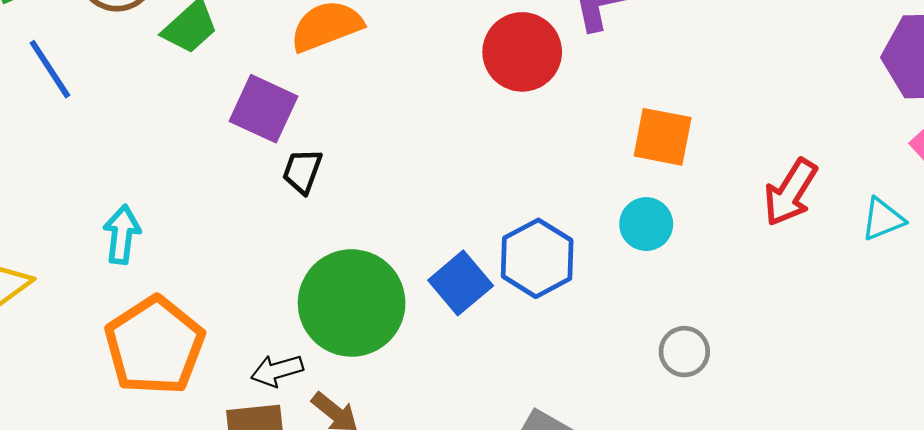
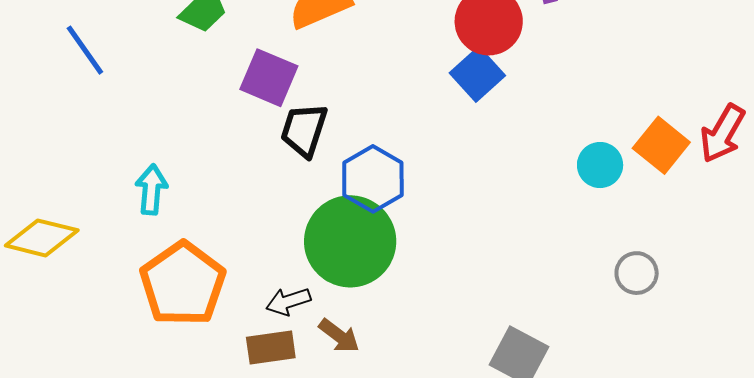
orange square: (663, 137) -> (661, 145), moved, turned 30
black trapezoid: (302, 171) -> (304, 130), size x1.4
blue hexagon: (537, 258) -> (373, 179), moved
blue square: (461, 283) -> (477, 74), moved

